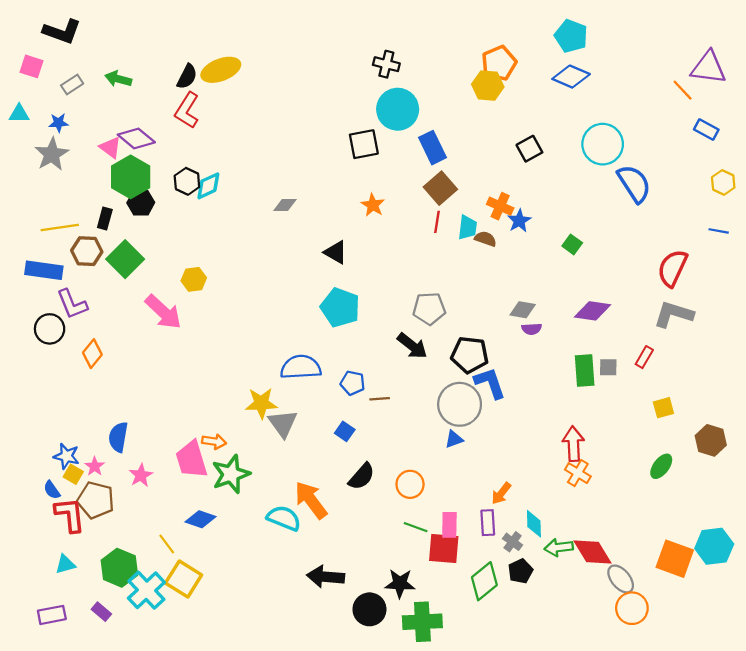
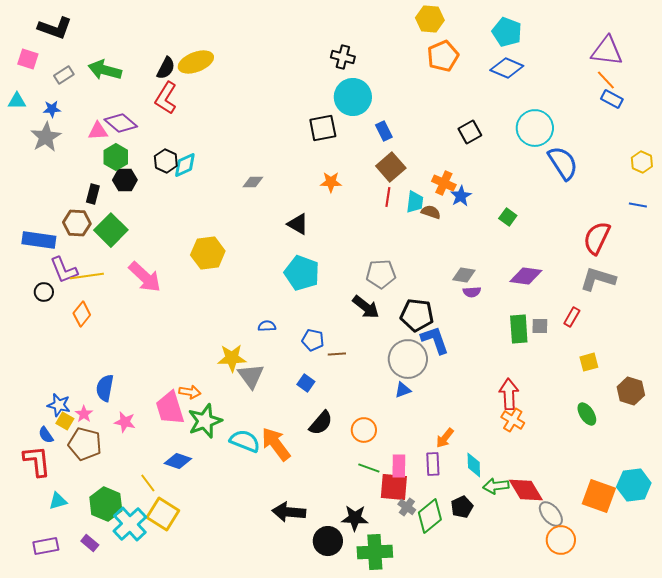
purple triangle: (709, 68) -> (607, 51), moved
green arrow: (118, 79) -> (105, 70), size x1.4
yellow hexagon: (488, 86) -> (430, 19), moved
blue rectangle: (706, 130) -> (612, 99), moved
pink triangle: (110, 148) -> (98, 131), turned -40
blue rectangle: (433, 148) -> (384, 131), size x0.7
green hexagon: (131, 177) -> (116, 157), size x0.7
orange star: (373, 205) -> (331, 182), turned -30
yellow line: (60, 228) -> (87, 276), moved
yellow hexagon: (194, 279) -> (208, 253), moved, size x1.5
black circle: (50, 329) -> (44, 292), size x0.7
blue semicircle: (301, 367) -> (267, 326), size x0.5
green ellipse: (661, 466) -> (587, 414), turned -70
pink star: (141, 475) -> (125, 422), turned -30
red L-shape: (70, 515) -> (37, 461), moved
cyan semicircle: (284, 518) -> (245, 441), moved
gray cross: (513, 542) -> (407, 507), moved

